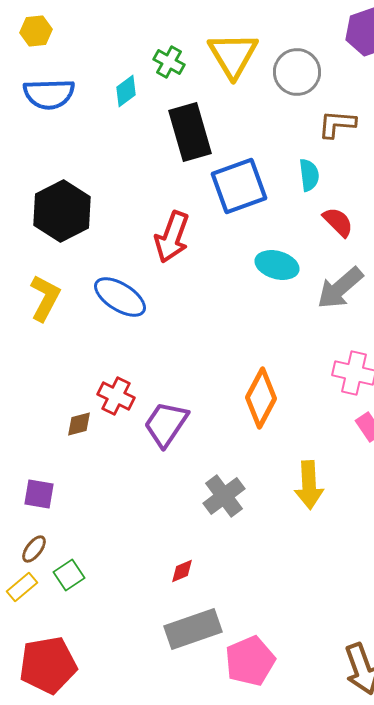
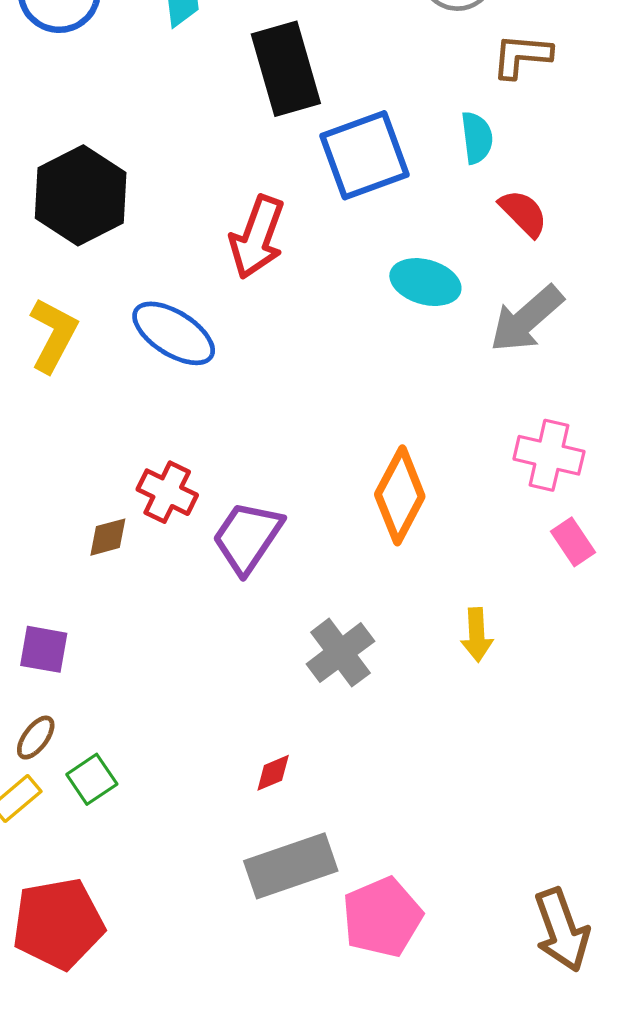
yellow arrow: (309, 485) -> (477, 635), size x0.7

